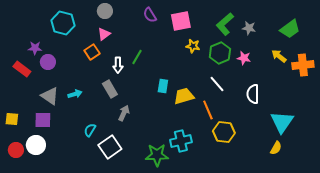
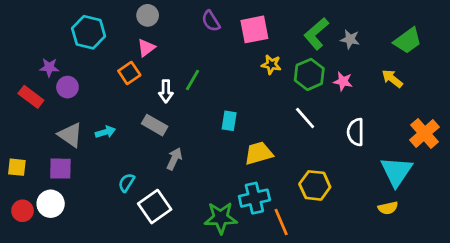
orange cross: (303, 65) -> (424, 133), moved, turned -35
gray rectangle: (110, 89) -> (155, 125), turned -30
yellow trapezoid: (184, 96) -> (259, 153), moved
orange line: (208, 110) -> (281, 222), moved
yellow semicircle: (276, 148) -> (388, 208), turned 48

